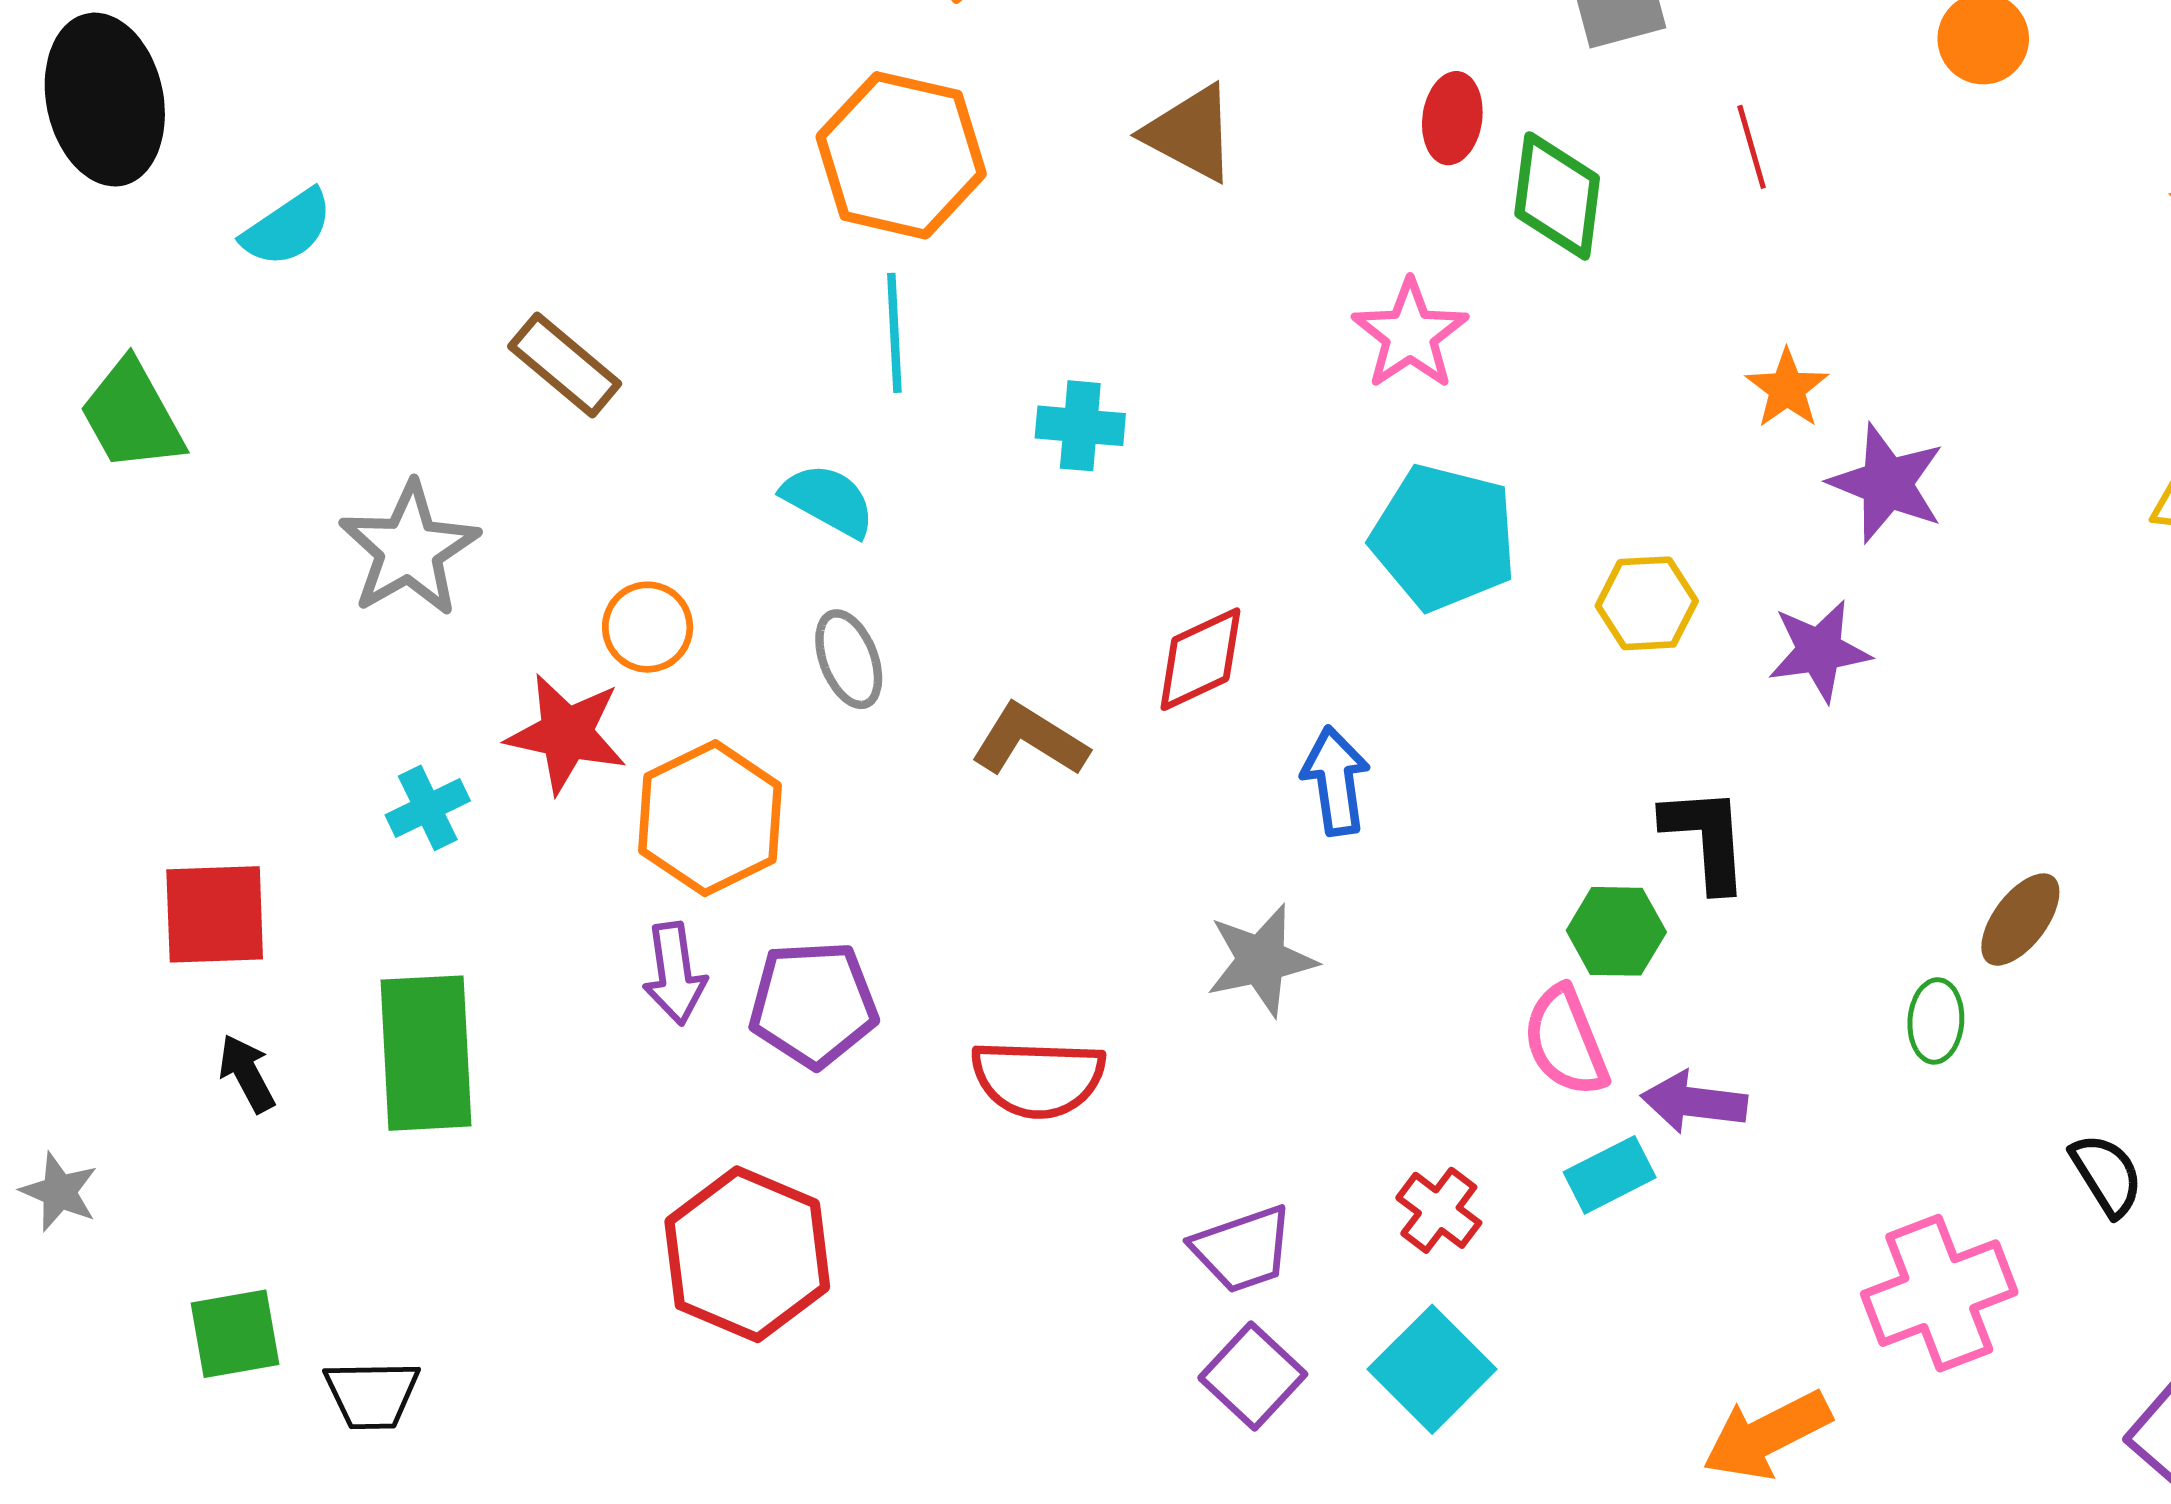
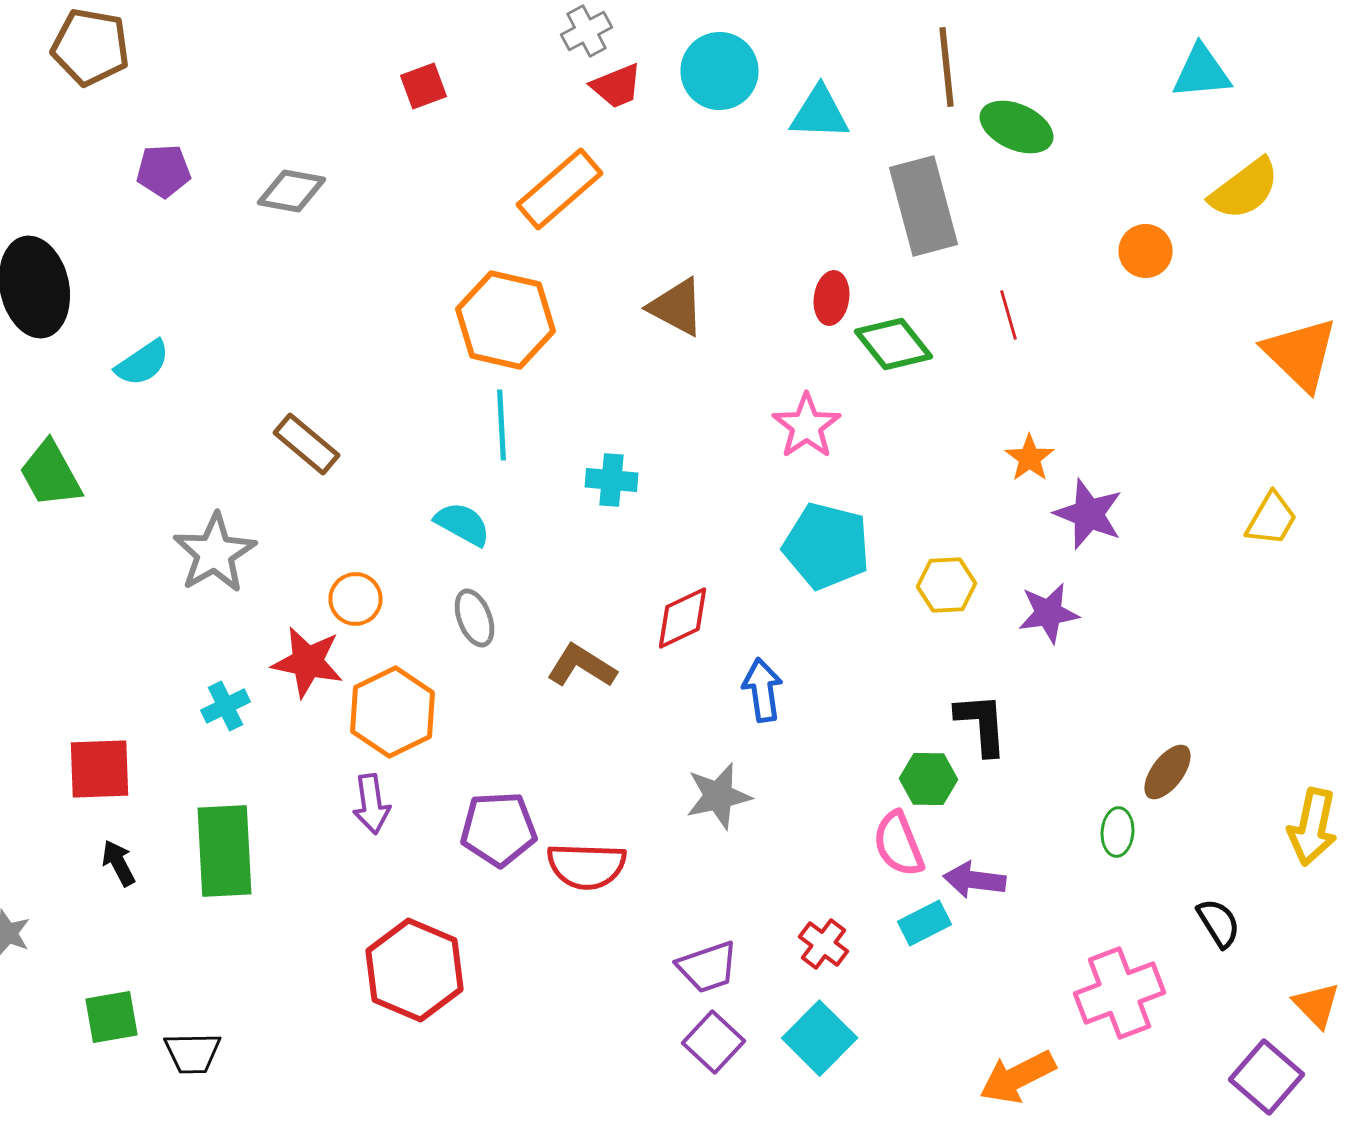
green diamond: (1557, 196) -> (894, 344), turned -46
purple pentagon: (813, 1004) -> (498, 829), moved

